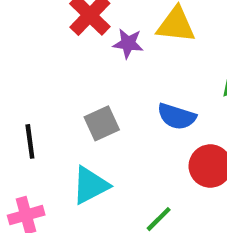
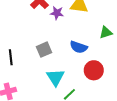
cyan triangle: (90, 185) -> (56, 77), moved, turned -36

